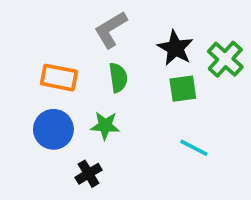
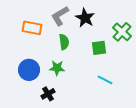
black star: (175, 48) -> (85, 18), moved
orange rectangle: (59, 78) -> (32, 28), moved

